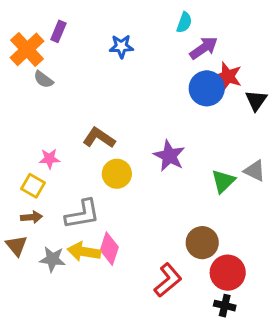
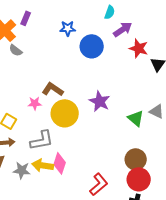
blue circle: (207, 88) -> (92, 46), moved
pink star: (49, 159) -> (35, 103), moved
yellow circle: (117, 174) -> (65, 113), size x1.4
green triangle: (223, 181) -> (136, 118), turned -36
brown circle: (202, 243) -> (136, 159), moved

